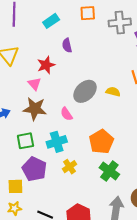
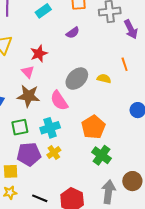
purple semicircle: (67, 45) -> (73, 33), moved, turned -112
pink semicircle: (66, 114) -> (59, 101), size x1.5
yellow cross: (70, 167) -> (54, 153), moved
purple pentagon: (34, 169) -> (29, 154), turned -30

